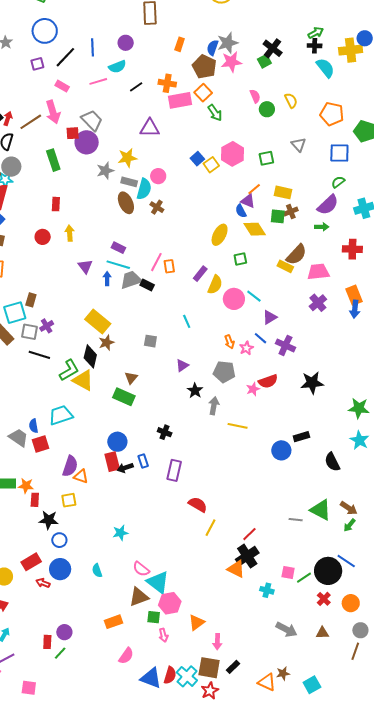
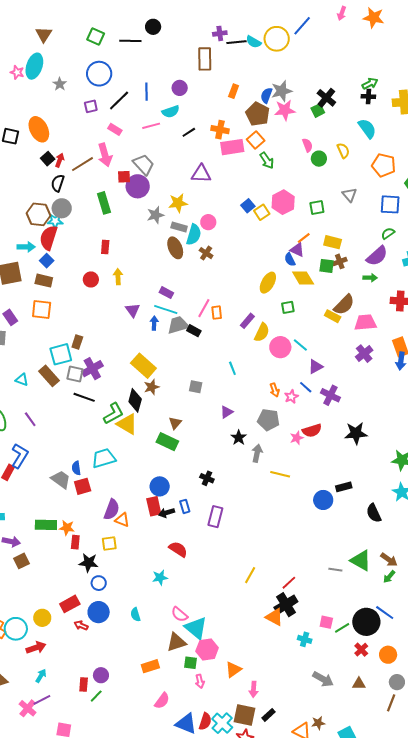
cyan semicircle: (325, 68) -> (367, 128), moved
purple cross: (47, 326) -> (92, 369), size x1.5
red semicircle: (198, 505) -> (178, 549), moved

